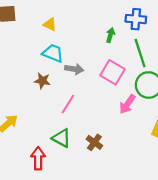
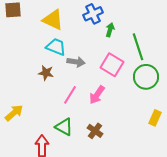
blue cross: (136, 19) -> (93, 14), moved, turned -30
yellow triangle: (50, 24) -> (53, 20), size x1.6
pink arrow: (127, 104) -> (97, 95), moved

